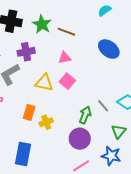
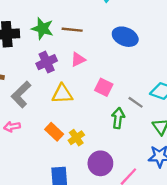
purple cross: (26, 52) -> (47, 62), moved
pink square: (67, 81) -> (104, 87), moved
orange rectangle: (29, 112) -> (54, 132), turned -49
purple circle: (80, 139) -> (100, 163), moved

